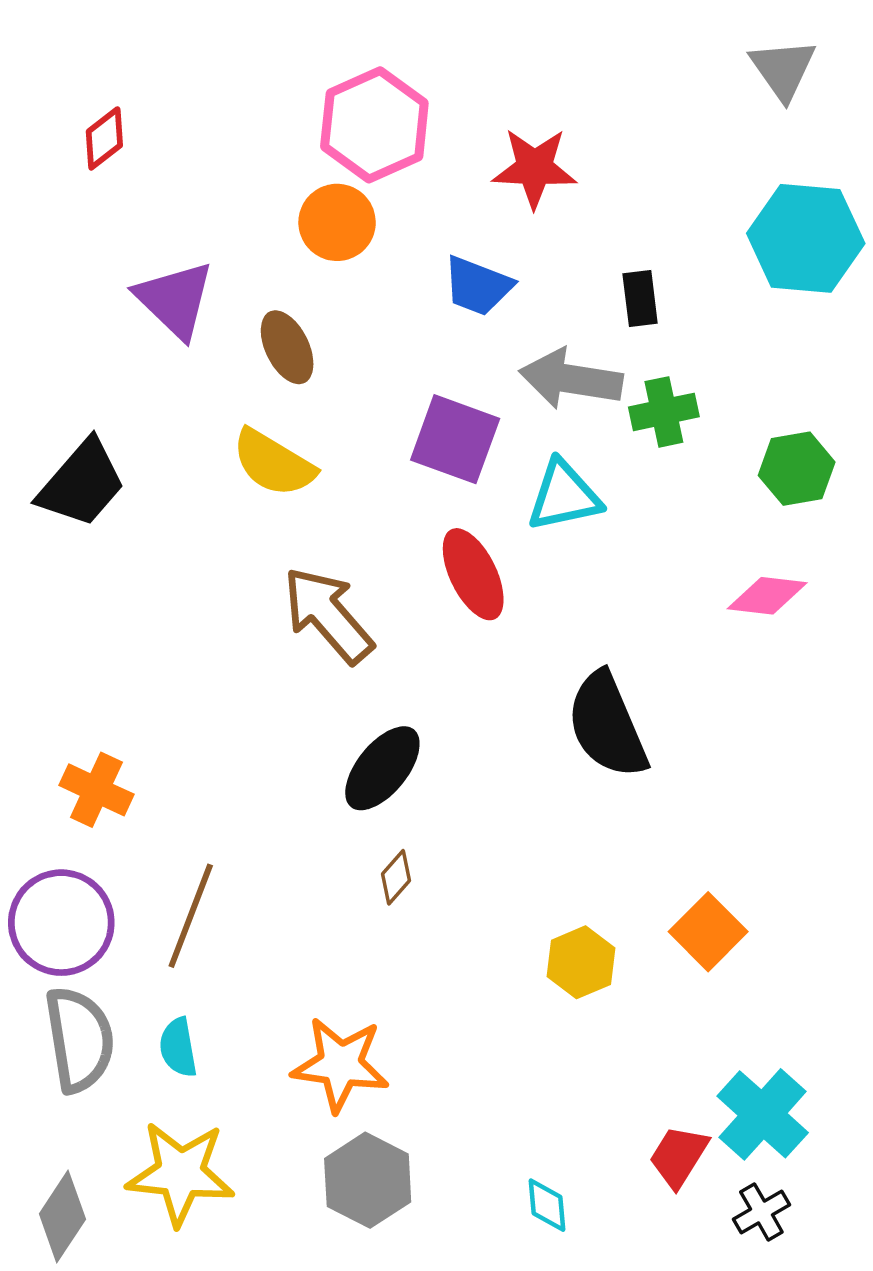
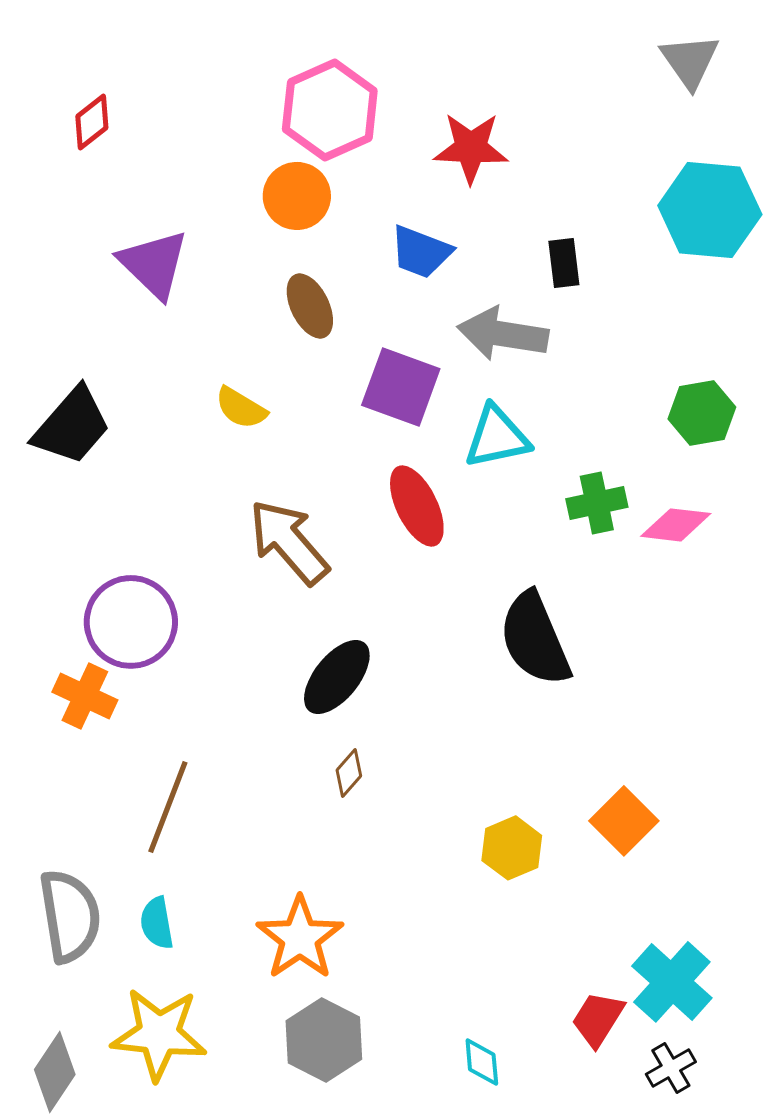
brown ellipse: (287, 347) -> (310, 306), moved
green cross: (664, 412) -> (597, 503), moved
yellow semicircle: (273, 463) -> (241, 408), size x0.7
purple circle: (61, 923) -> (131, 622), moved
orange star: (340, 1064) -> (300, 938), turned 30

